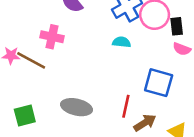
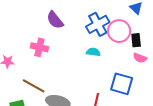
brown line: (31, 60) -> (34, 86), moved

